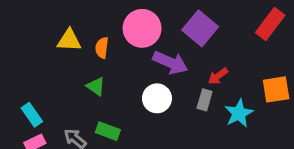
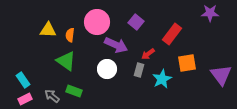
red rectangle: (270, 24) -> (172, 34), moved
purple square: (200, 28) -> (136, 22), size x0.7
green triangle: (96, 86) -> (66, 61), size x1.5

